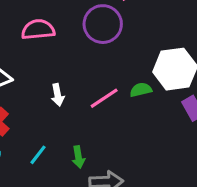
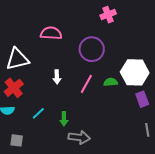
purple circle: (103, 24) -> (92, 49), moved
pink line: (104, 98) -> (86, 84), turned -36

